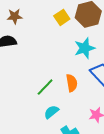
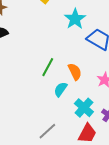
orange semicircle: (72, 83) -> (75, 72), moved

